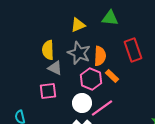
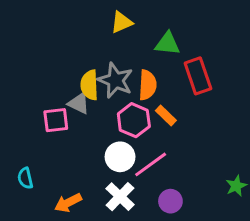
green triangle: (110, 18) -> (167, 44), moved
yellow triangle: (78, 25) -> (122, 22), moved
yellow semicircle: (48, 50) -> (89, 85), moved
pink square: (48, 91) -> (56, 120), moved

